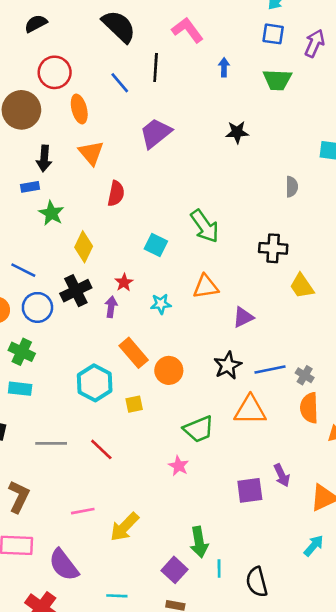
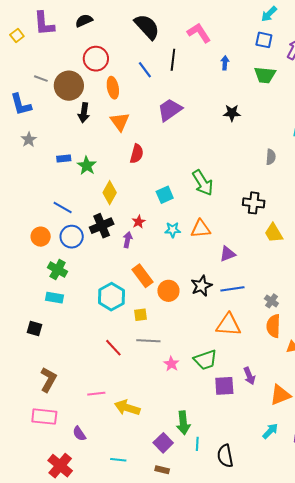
black arrow: (44, 158) -> (84, 113), moved
blue rectangle: (30, 187) -> (64, 159), moved
cyan square: (156, 245) -> (165, 195), turned 36
cyan star: (161, 304) -> (173, 230), moved
black star: (228, 365) -> (202, 286), moved
blue line: (270, 369) -> (232, 289), moved
green trapezoid: (199, 429) -> (205, 360), moved
gray line: (51, 443) -> (148, 341), moved
yellow arrow: (125, 527) -> (127, 408), turned 60
purple semicircle: (64, 565) -> (79, 434), size x0.6

